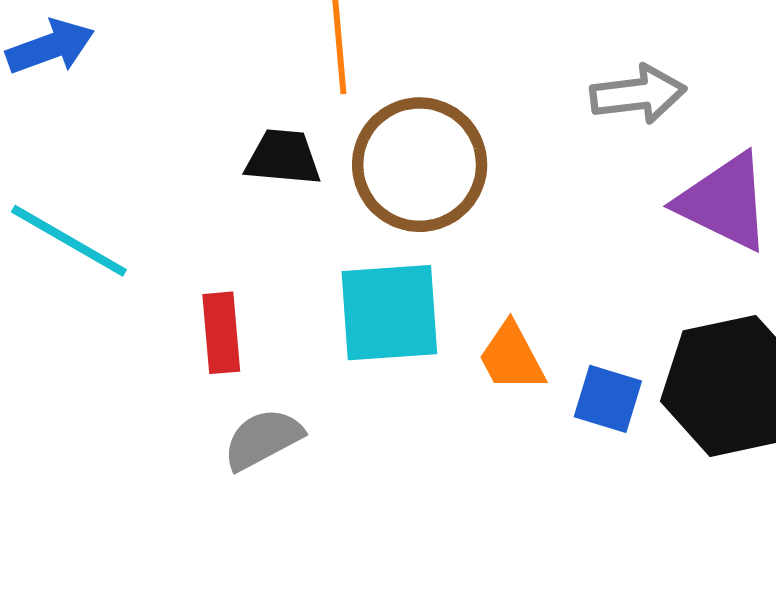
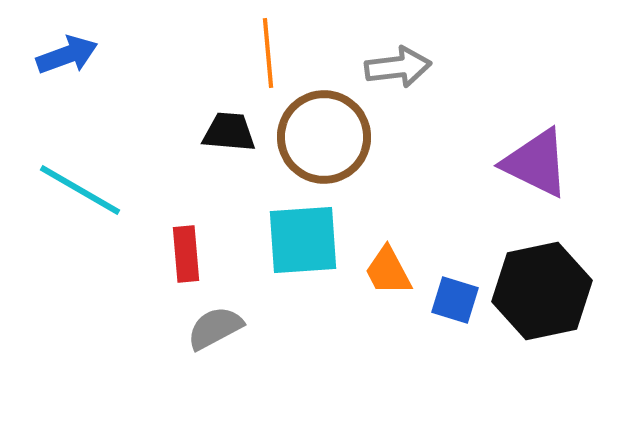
gray arrow: (638, 94) -> (398, 67), moved

